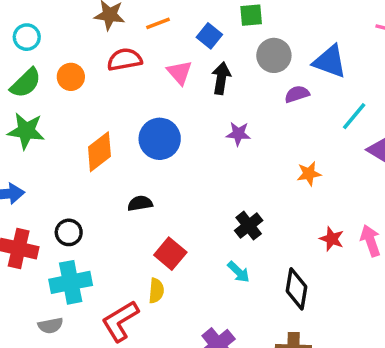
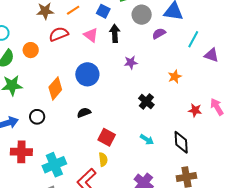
black cross: (249, 226) -> (146, 101), moved
black circle: (69, 232) -> (37, 117), moved

